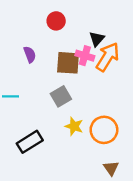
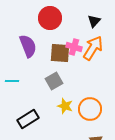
red circle: (56, 21) -> (50, 18), size x1.5
black triangle: (97, 39) -> (94, 21), moved
purple semicircle: (30, 54) -> (28, 46), size x1.6

